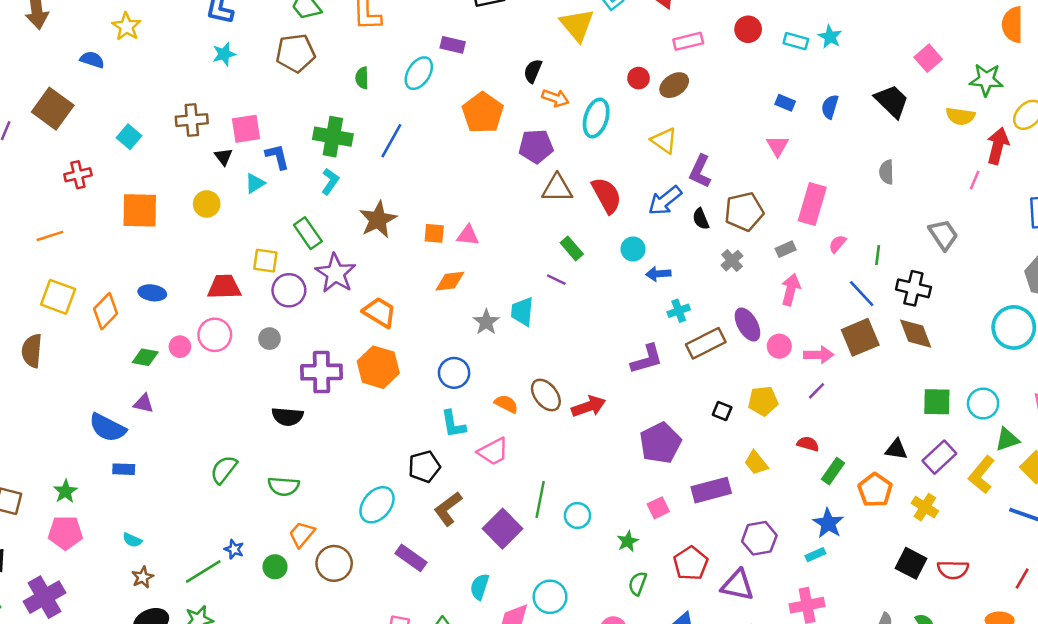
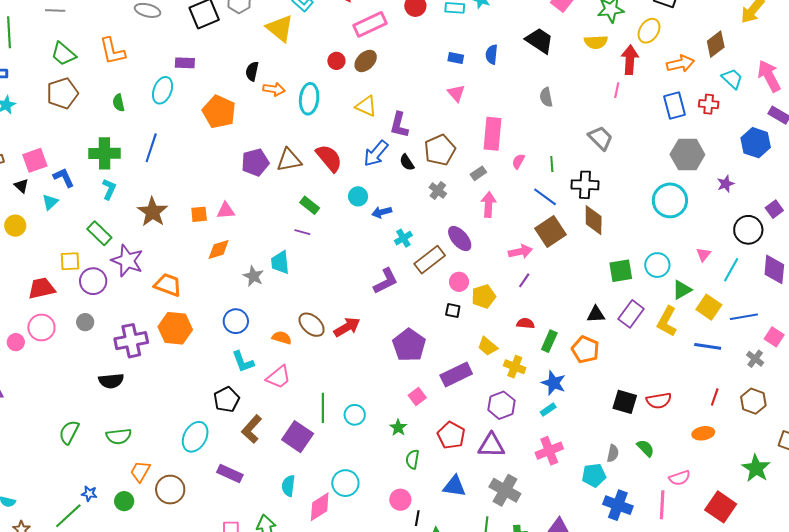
pink rectangle: (688, 41) -> (370, 24), size x1.4
purple pentagon: (536, 146) -> (255, 162), moved
brown diamond: (916, 334) -> (594, 220), turned 32
pink circle: (779, 346) -> (459, 282), moved
yellow cross: (925, 507) -> (515, 367), moved

